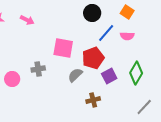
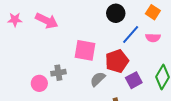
pink arrow: (27, 20) -> (47, 21), size x1.5
pink circle: (12, 79) -> (39, 83), moved

